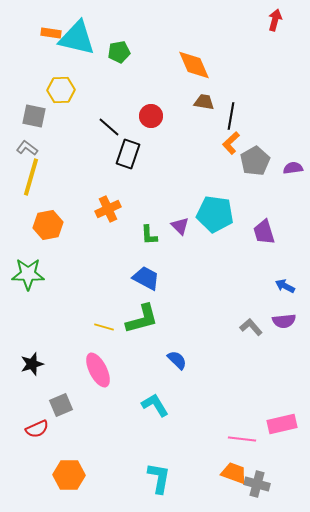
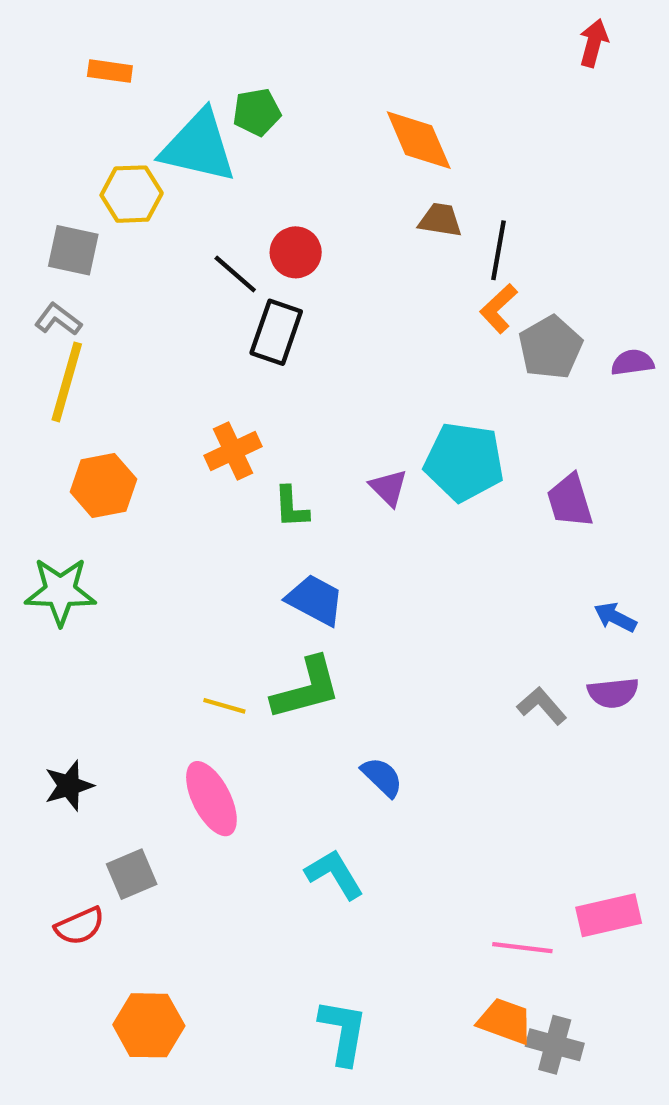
cyan triangle: (77, 38) -> (198, 147), moved
red circle: (151, 116) -> (296, 252), moved
green L-shape: (149, 235) -> (291, 507), moved

